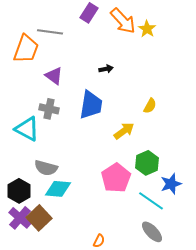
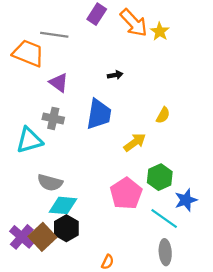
orange trapezoid: (26, 49) -> (28, 53), turned -88
cyan triangle: (27, 129) -> (29, 140), turned -44
black hexagon: (19, 191) -> (66, 228), moved
gray ellipse: (152, 232) -> (165, 252), turned 40

